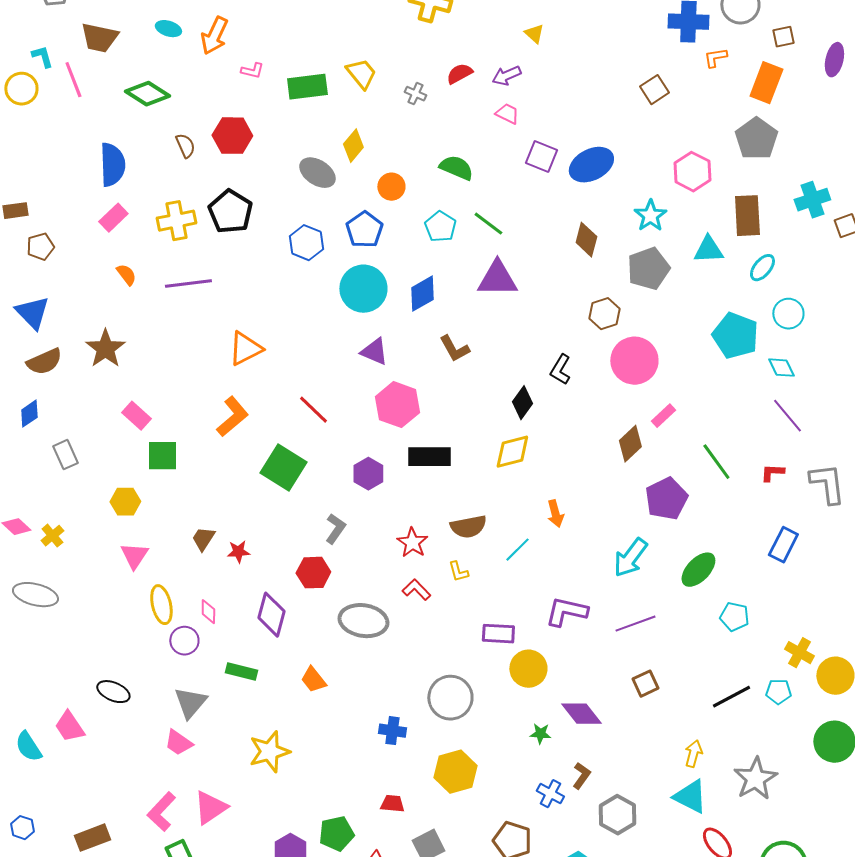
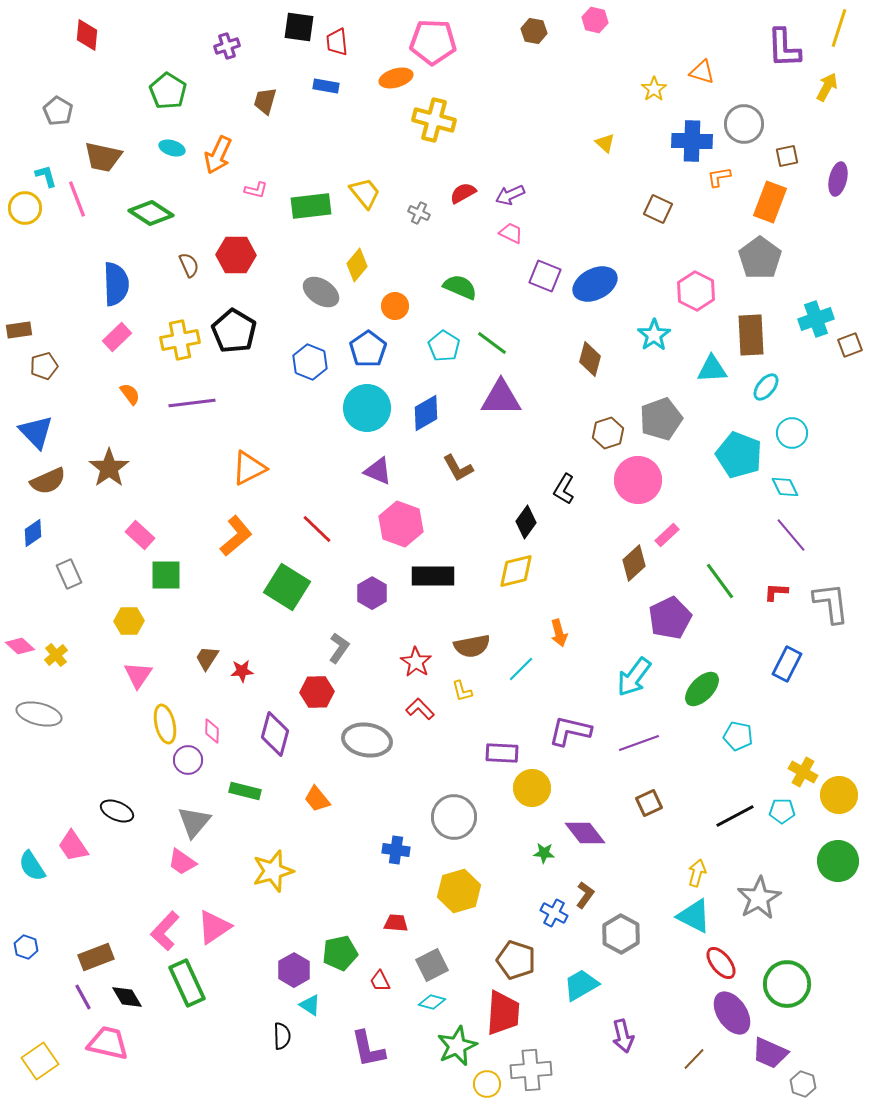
yellow triangle: (534, 34) -> (605, 143), moved
brown square: (654, 90) -> (658, 209), turned -32
gray pentagon: (648, 269) -> (661, 419), moved

